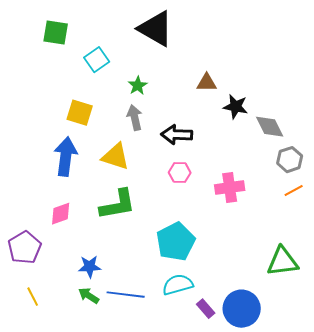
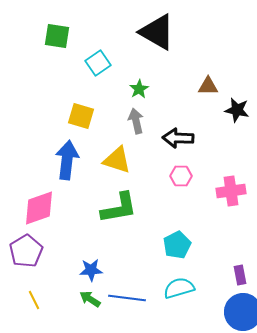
pink diamond: (61, 214) -> (39, 208), moved, size x1.5
cyan pentagon: (176, 242) -> (177, 245), size x0.7
purple rectangle: (206, 309) -> (240, 275), moved, turned 30

